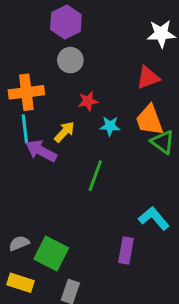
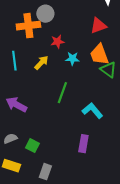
orange cross: (26, 92) -> (28, 26), moved
purple arrow: (41, 151) -> (16, 105), moved
cyan L-shape: (154, 218) -> (92, 111), moved
green square: (51, 253) -> (32, 146), size x0.6

